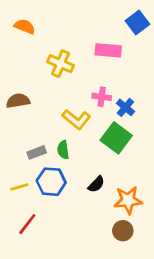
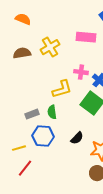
yellow cross: (60, 64) -> (50, 47), turned 36
brown semicircle: (18, 101) -> (22, 53), moved
yellow L-shape: (76, 119) -> (62, 89), turned -55
yellow line: (19, 187) -> (19, 148), moved

